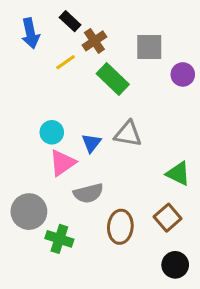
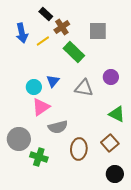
blue arrow: (30, 33) -> (22, 33), moved
purple circle: (183, 74) -> (111, 77), moved
blue triangle: (91, 143) -> (53, 81), moved

